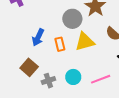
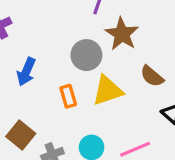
blue arrow: (38, 37) -> (26, 72), moved

